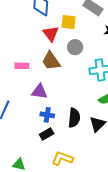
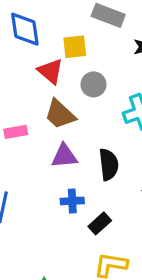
purple triangle: (39, 92) -> (64, 156), moved
black semicircle: (74, 118) -> (109, 164), moved
black rectangle: (47, 134) -> (100, 223), moved

